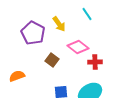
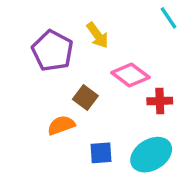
cyan line: (87, 14) -> (168, 18), moved
orange semicircle: (17, 76) -> (61, 125), moved

